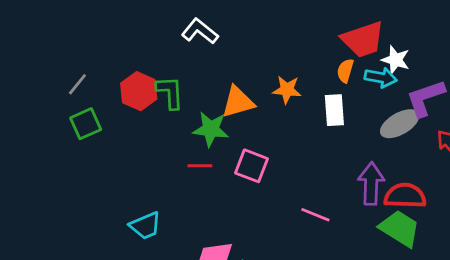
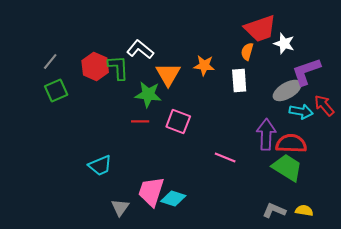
white L-shape: (200, 31) -> (140, 49), moved
cyan arrow: (381, 77) -> (301, 111), moved
orange triangle: (238, 102) -> (168, 74), turned -44

